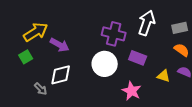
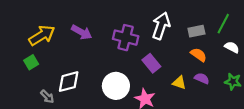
purple arrow: (60, 45) -> (82, 32), moved
purple rectangle: (138, 58) -> (151, 63), turned 30
white circle: (105, 64) -> (116, 86), moved

